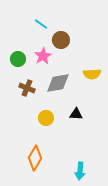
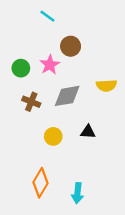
cyan line: (41, 24) -> (47, 16), moved
cyan arrow: (80, 171) -> (78, 193), moved

